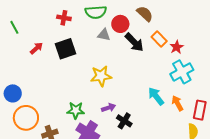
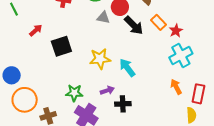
black square: (66, 49) -> (61, 46), moved
cyan arrow: (156, 96) -> (127, 68), moved
black cross: (124, 121) -> (123, 104), turned -35

